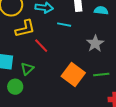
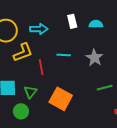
cyan line: (64, 25) -> (64, 55), moved
red line: (41, 46) -> (41, 67), turned 42
orange square: (73, 75) -> (61, 99), moved

